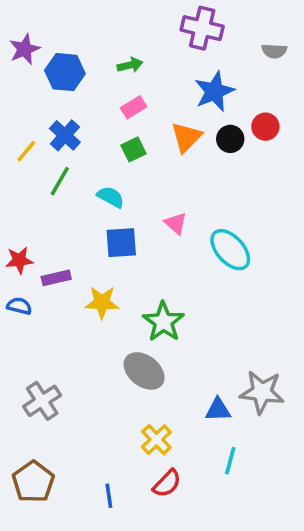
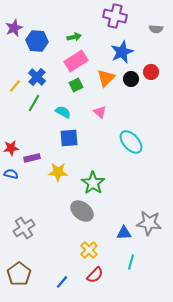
pink rectangle: (134, 107) -> (76, 61), size x1.6
pink triangle: (176, 223) -> (100, 112), moved
blue line: (109, 496) -> (62, 282), turned 48

